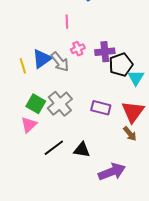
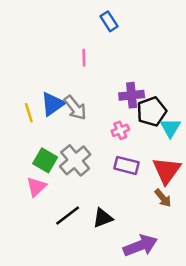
pink cross: (78, 49) -> (120, 130), moved
black triangle: (82, 150) -> (103, 218), turned -30

